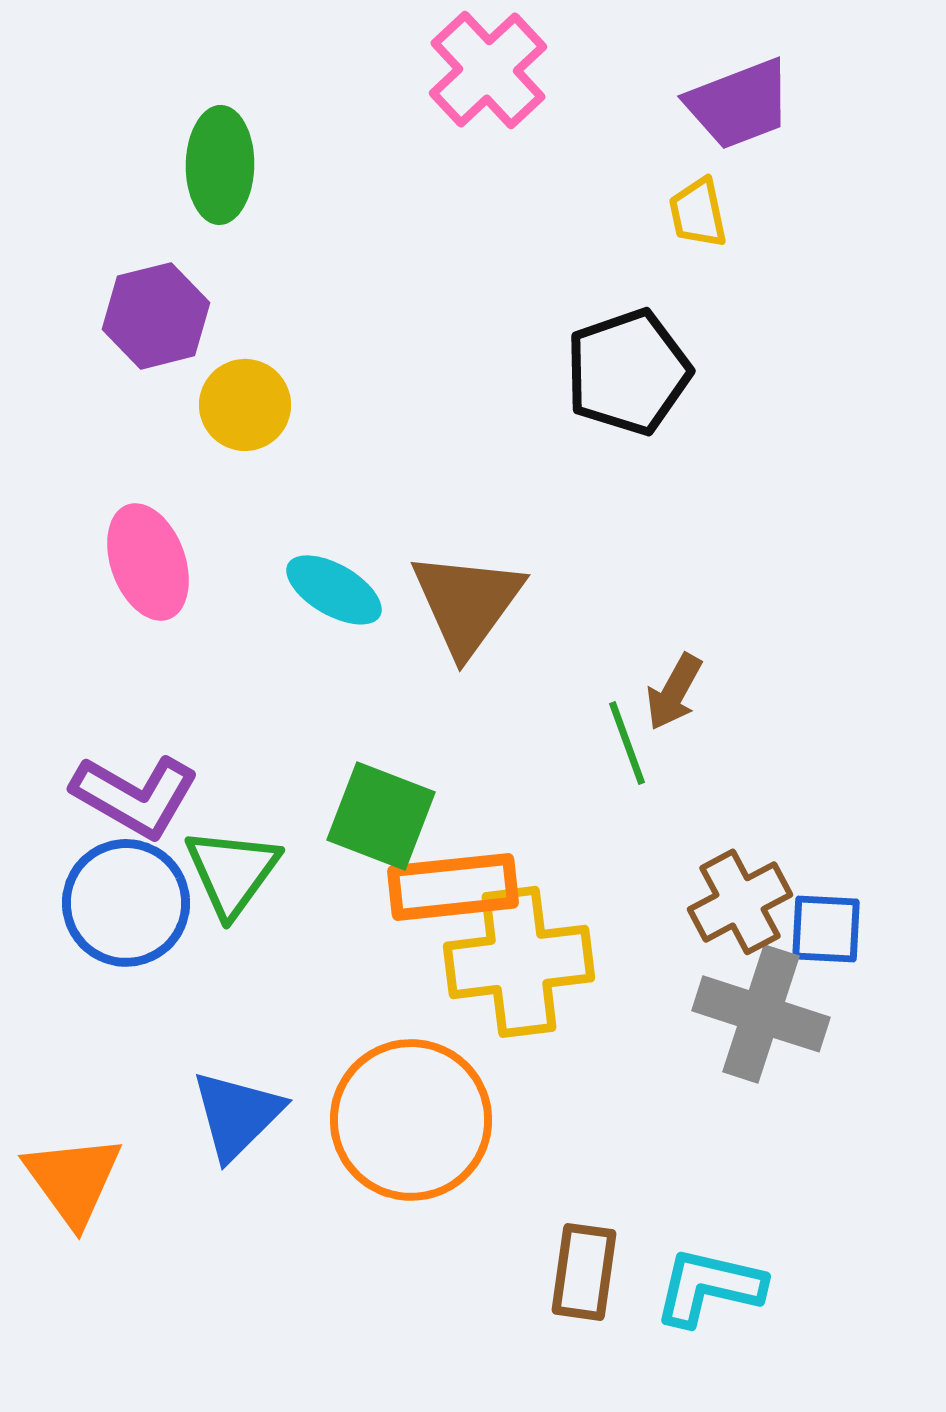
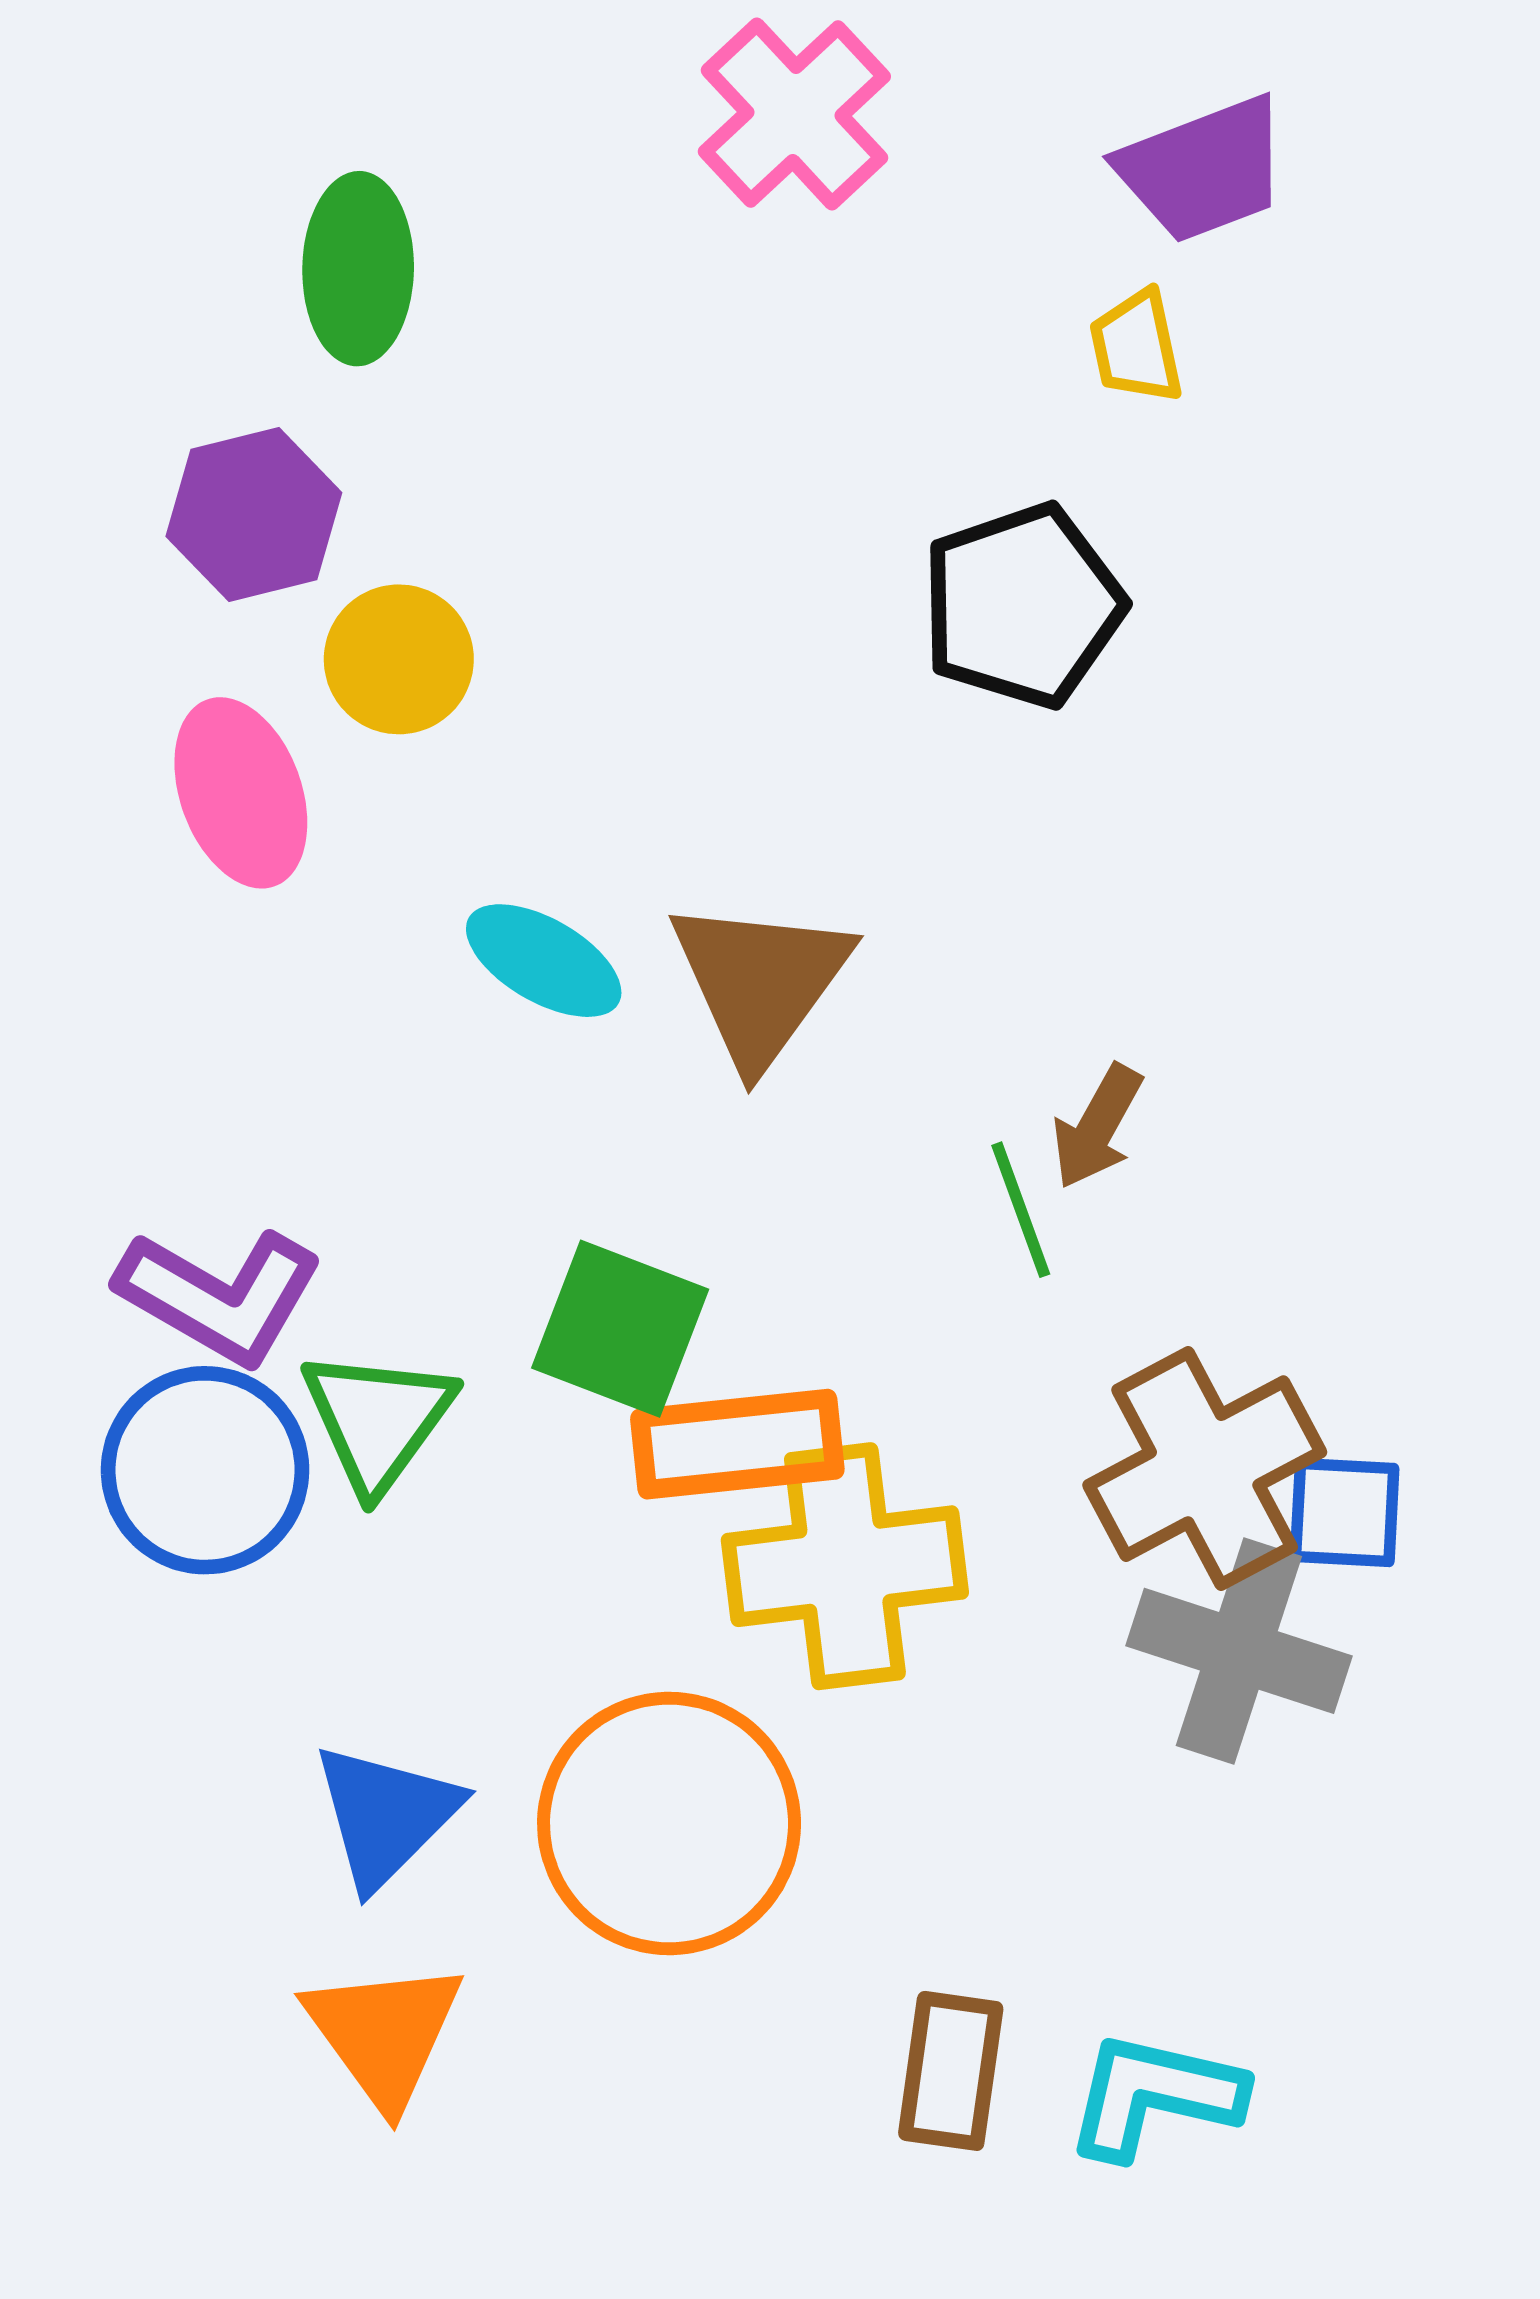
pink ellipse: (148, 562) -> (241, 793), moved
brown cross: (740, 902) -> (1205, 1469), size x1.4
orange triangle: (73, 1180) -> (384, 2033), moved

